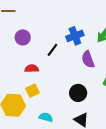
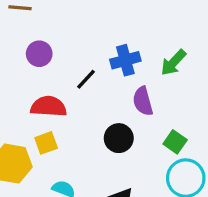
red semicircle: (32, 69) -> (49, 106), size x1.5
black circle: (78, 93) -> (119, 138), moved

